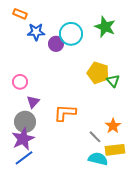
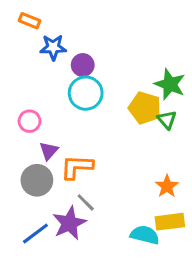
green star: (105, 27) -> (170, 84), moved
cyan circle: (71, 34) -> (86, 93), moved
orange L-shape: (65, 113) -> (77, 167), moved
gray line: (95, 137) -> (86, 202), moved
purple star: (23, 139) -> (69, 223), moved

